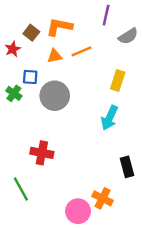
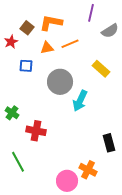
yellow rectangle: (118, 81) -> (101, 69), turned -66
green cross: (14, 93) -> (12, 113), moved
gray circle: (55, 96) -> (60, 82), moved
cyan arrow: (110, 118) -> (80, 101), moved

